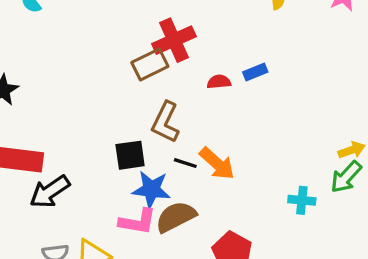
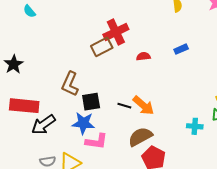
blue rectangle: (255, 72) -> (181, 49), moved
brown L-shape: (165, 122) -> (70, 84), moved
blue star: (151, 189) -> (83, 123), moved
brown semicircle: (176, 217) -> (140, 137), moved

